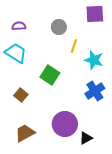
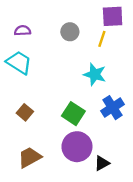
yellow line: (74, 46) -> (102, 39), moved
cyan star: (94, 60) -> (95, 74), moved
green square: (50, 75) -> (73, 114), moved

